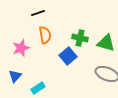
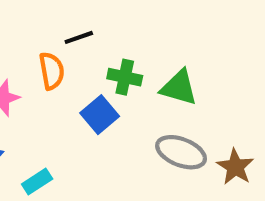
black line: (38, 13) -> (79, 37), moved

